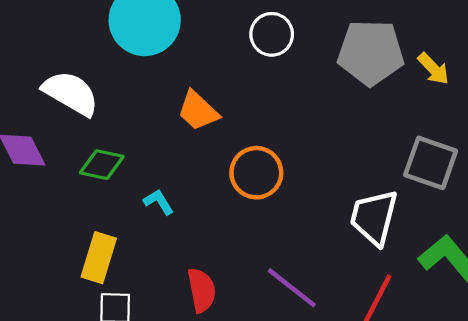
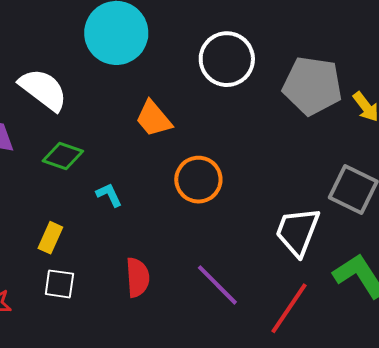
white circle: (272, 34) -> (227, 59), size x1.4
yellow rectangle: (99, 258) -> (50, 238), size x0.7

